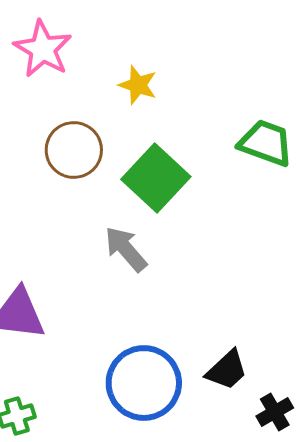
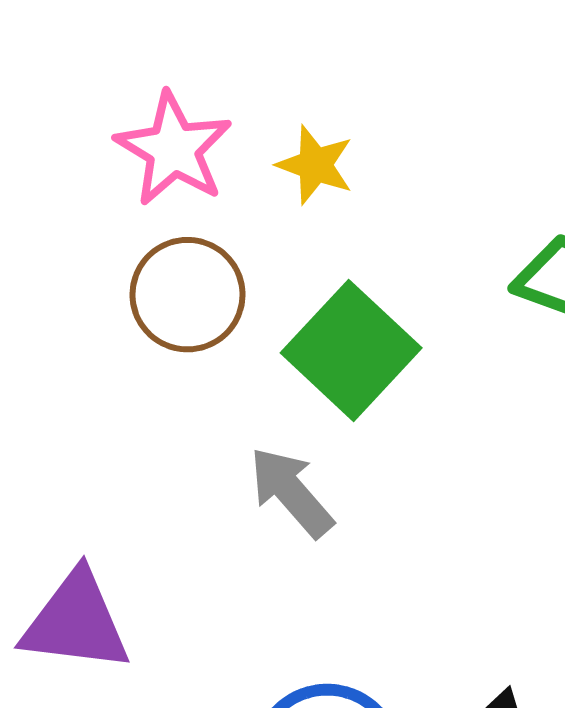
pink star: (43, 49) -> (174, 149), moved

